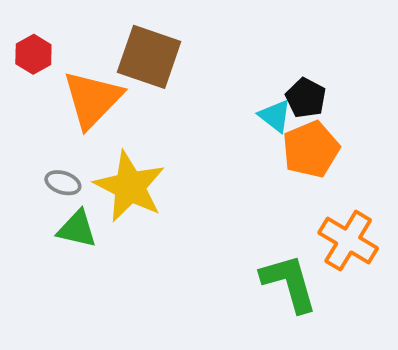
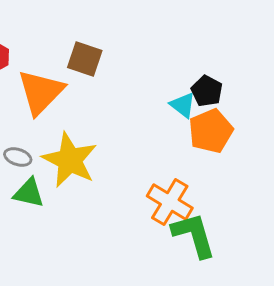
brown square: (149, 57) -> (85, 59), size x0.7
orange cross: (348, 241) -> (170, 202), moved

